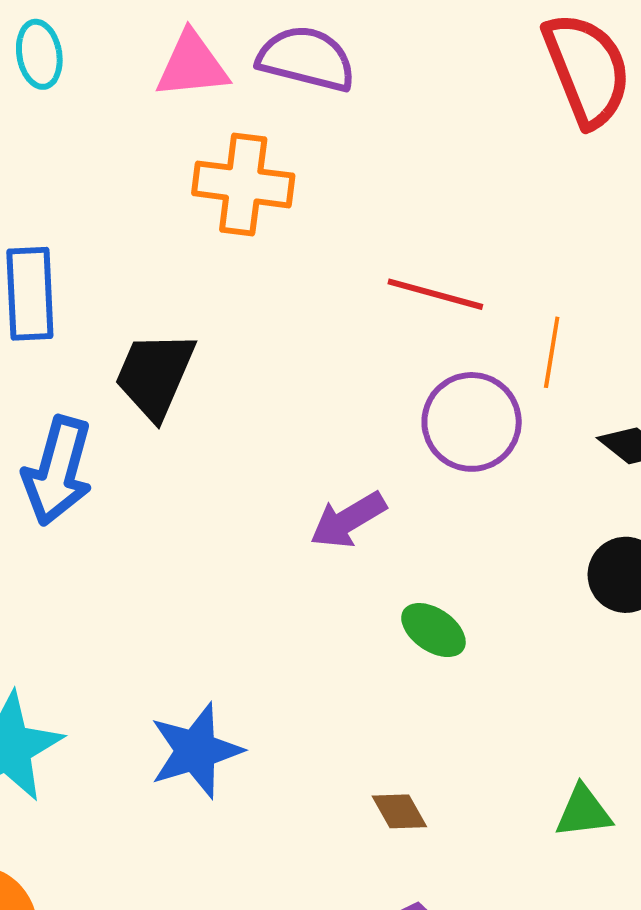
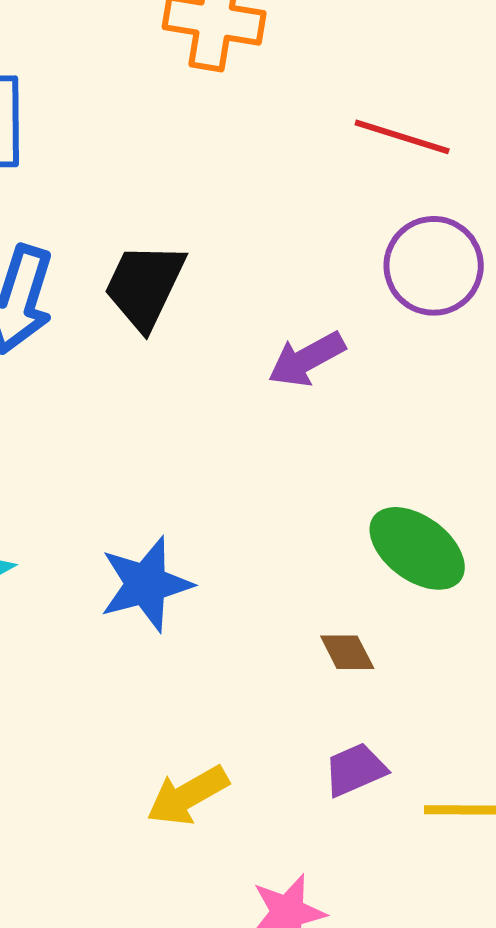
black trapezoid: (155, 375) -> (145, 286), moved
green ellipse: (433, 630) -> (417, 548), moved, size x1.5

